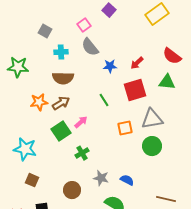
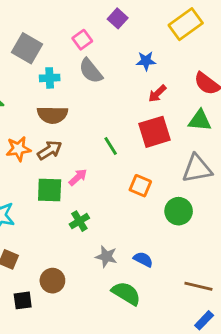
gray square: (45, 31) -> (27, 48), size x1.5
blue star: (110, 66) -> (146, 61), moved
gray triangle: (152, 119) -> (197, 169), moved
orange square: (125, 128) -> (140, 186), turned 35
green square: (61, 131) -> (50, 190), turned 36
brown circle: (72, 190) -> (52, 281), moved

